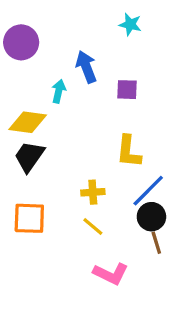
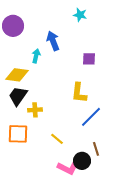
purple square: (127, 90) -> (89, 59), moved
yellow cross: (93, 192) -> (35, 110), moved
black circle: (151, 217) -> (82, 161), moved

